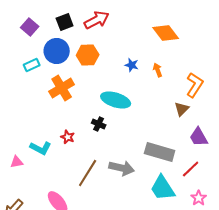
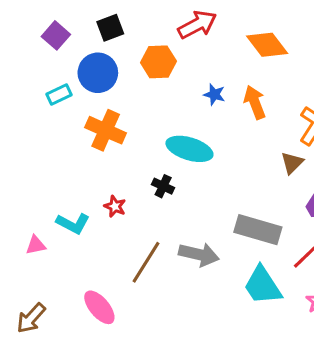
red arrow: (97, 20) -> (197, 25), moved
orange hexagon: (88, 55) -> (158, 62), moved
orange arrow: (158, 70) -> (255, 102), size x1.5
orange cross: (62, 88) -> (106, 130), turned -35

